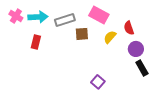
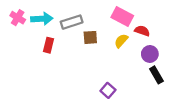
pink rectangle: (99, 15) -> (122, 17), moved
red semicircle: (129, 28) -> (142, 31), turned 128
red rectangle: (36, 42) -> (48, 45), moved

